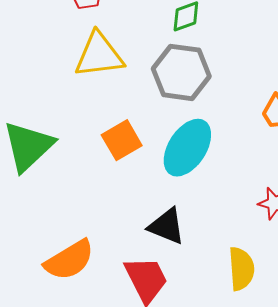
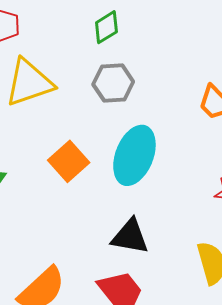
gray hexagon: (181, 72) -> (113, 83), size x0.7

